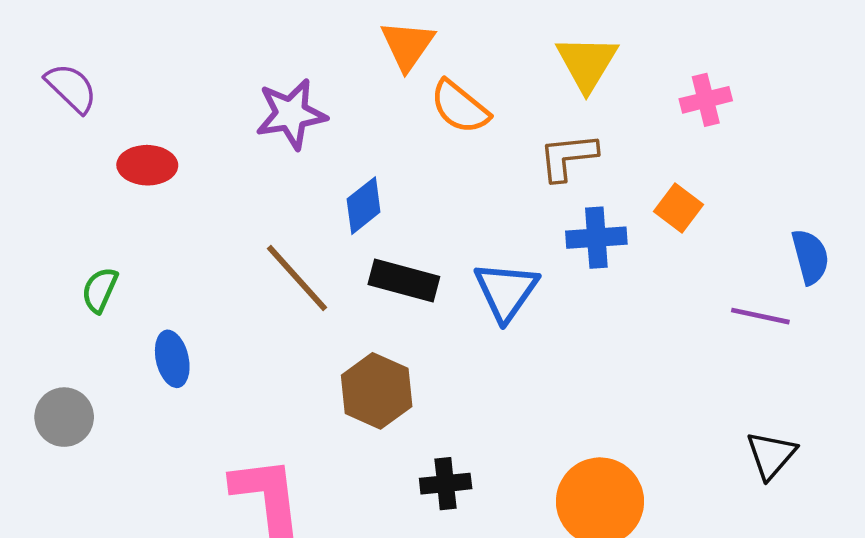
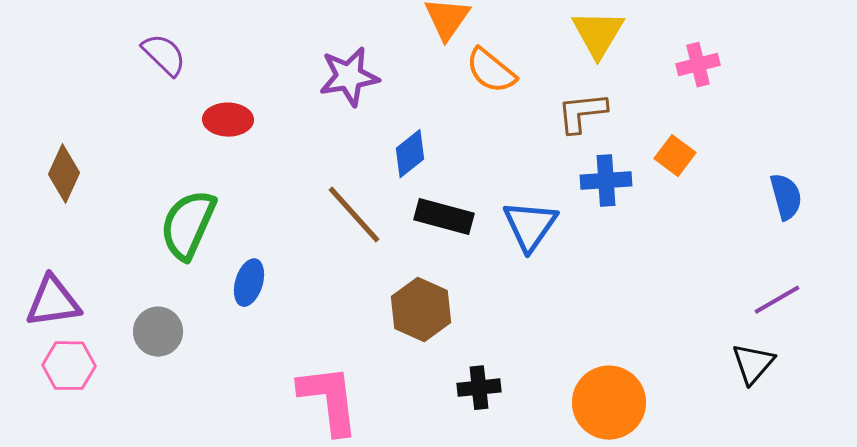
green semicircle: (100, 290) -> (188, 225), size x1.8
purple line: (760, 316) -> (777, 300), moved, turned -42
blue ellipse: (172, 359) -> (249, 283), turned 30

